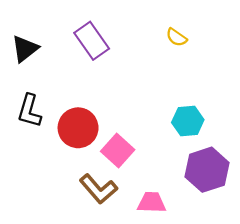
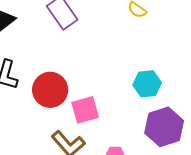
pink square: (118, 150) -> (85, 110), turned 32

